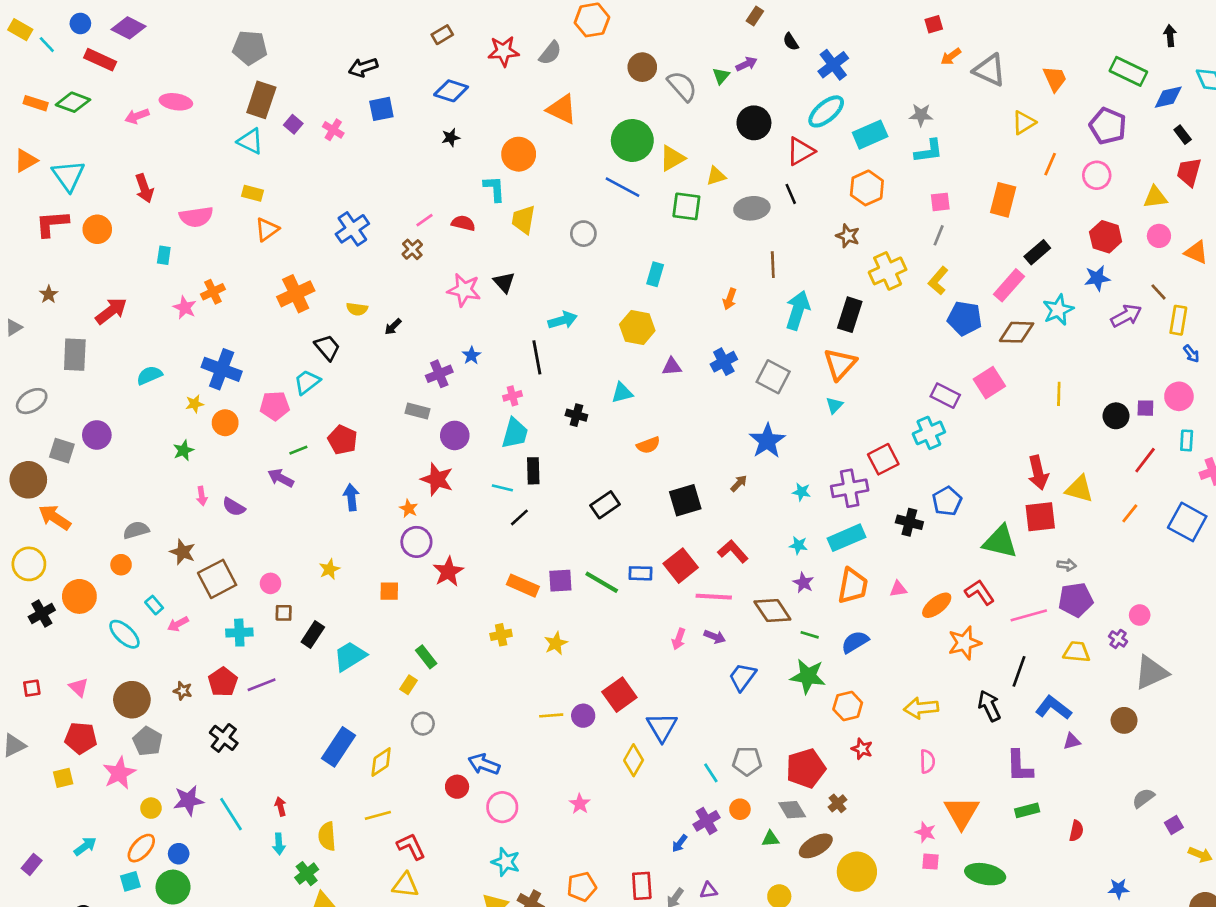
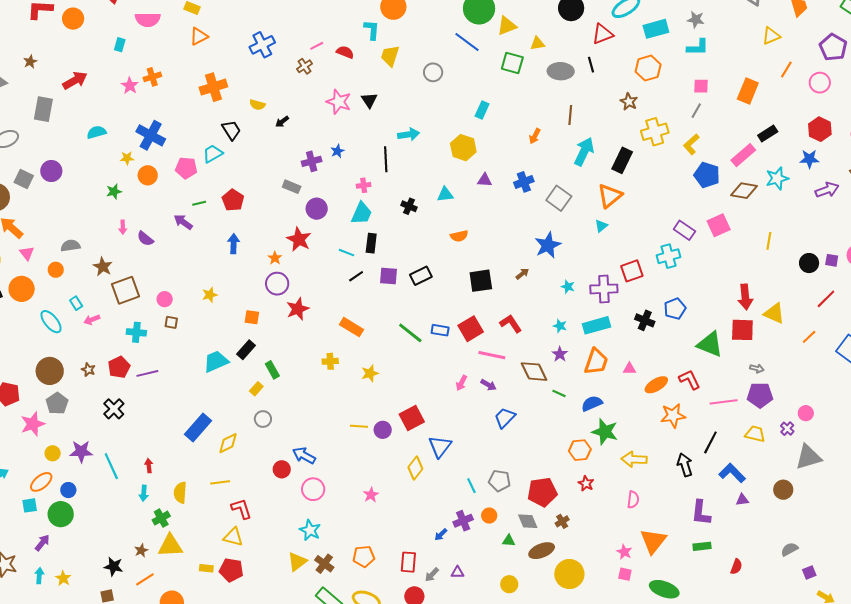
purple square: (560, 581) -> (388, 276), moved
black rectangle: (313, 635) -> (246, 350), moved
green star: (808, 676) -> (605, 432), moved
pink triangle: (79, 687) -> (27, 253), moved

